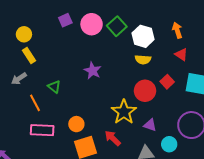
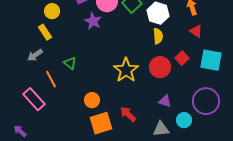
yellow circle: (24, 34) -> (52, 11), moved
yellow semicircle: (143, 60) -> (158, 36), turned -98
purple star: (93, 71) -> (93, 21), moved
yellow star: (124, 112) -> (126, 70), moved
pink rectangle: (42, 130) -> (34, 99), moved, turned 45

